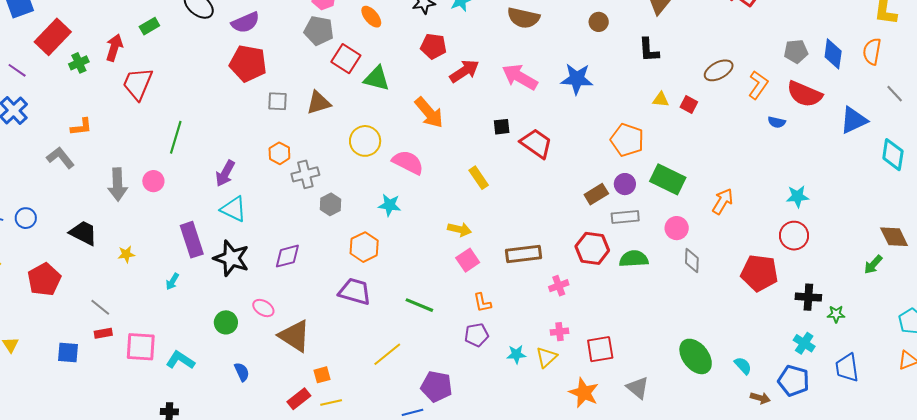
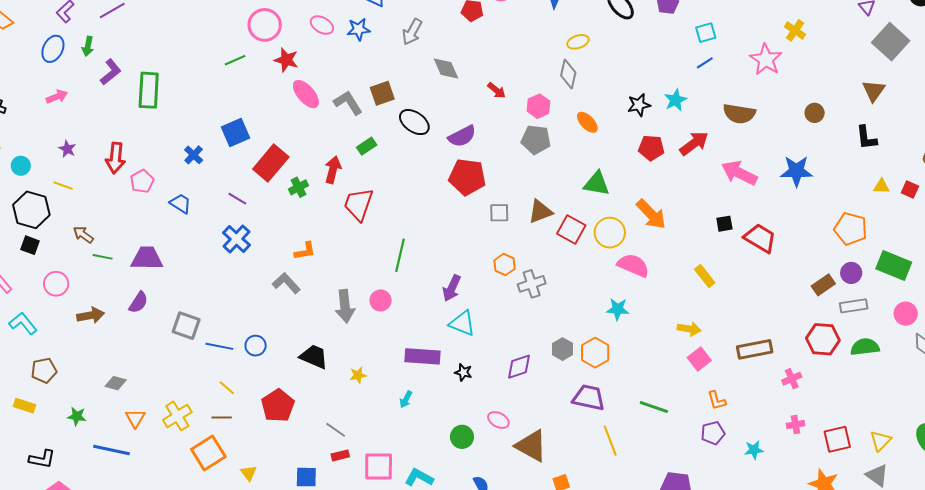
red square: (346, 59) -> (571, 229), moved
red arrow: (464, 71) -> (694, 143), moved
yellow circle: (365, 141) -> (610, 233), moved
gray hexagon: (330, 204) -> (562, 349), moved
purple rectangle: (192, 240) -> (423, 356), turned -64
black star: (231, 258) -> (463, 372), size x0.5
yellow line: (387, 354) -> (610, 441), moved, turned -68
yellow triangle: (546, 357) -> (881, 441), moved

